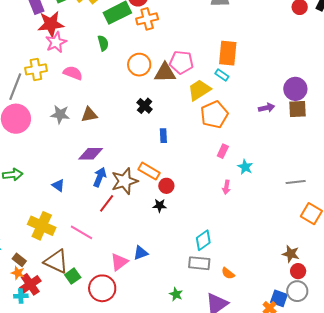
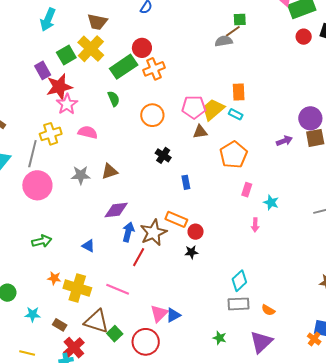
orange rectangle: (228, 53) -> (239, 92), size x0.7
brown triangle: (165, 73) -> (200, 132), moved, size x0.7
yellow trapezoid: (199, 90) -> (213, 109), moved
blue triangle: (141, 253) -> (173, 315), moved
orange star: (18, 273) -> (54, 278), moved

